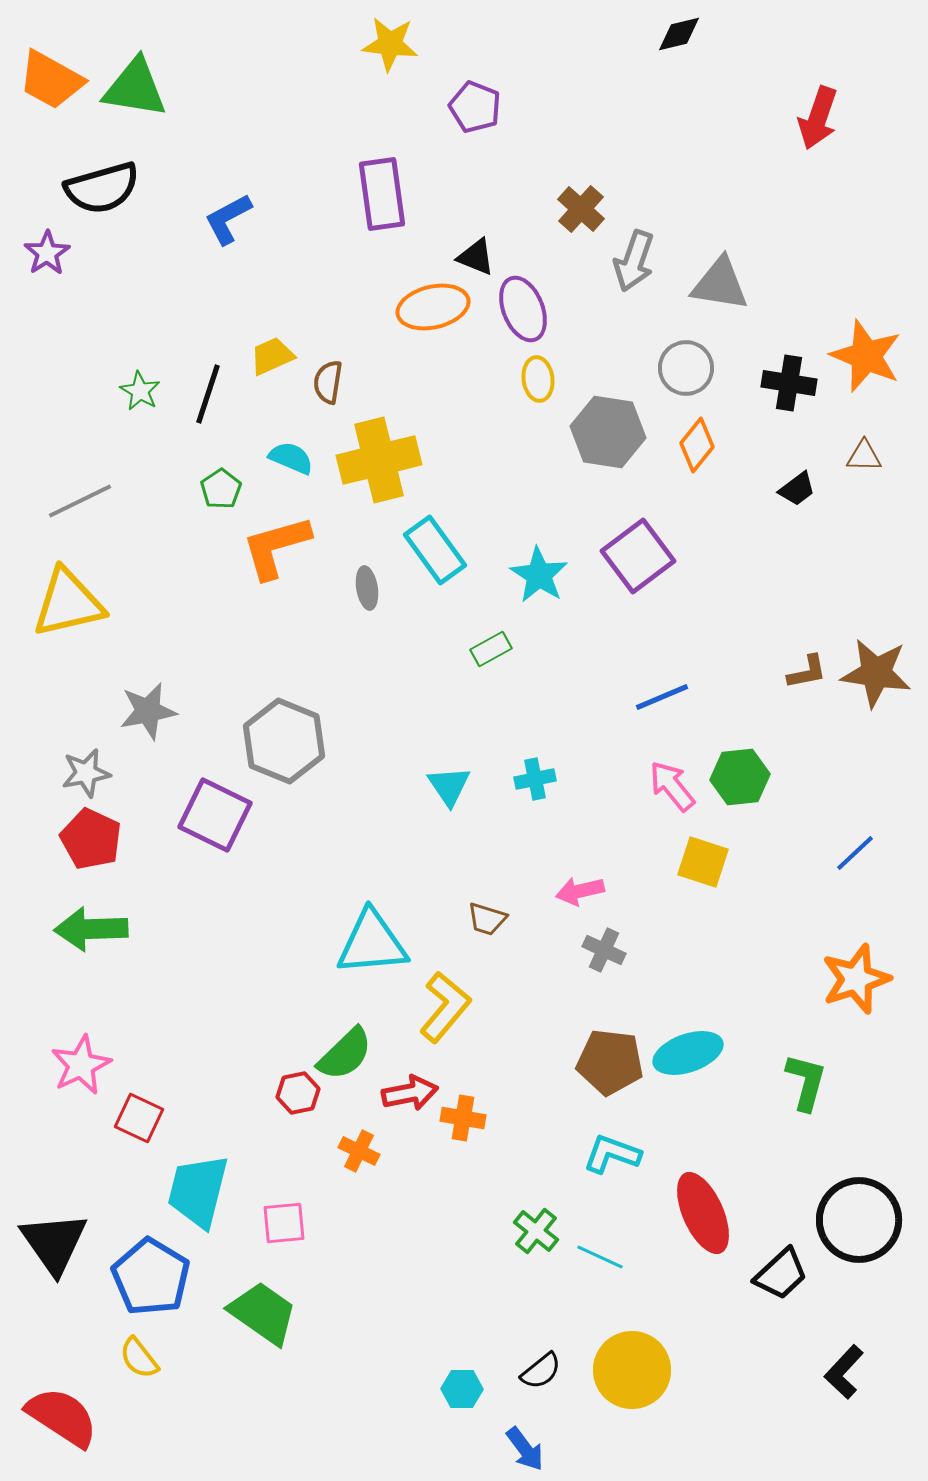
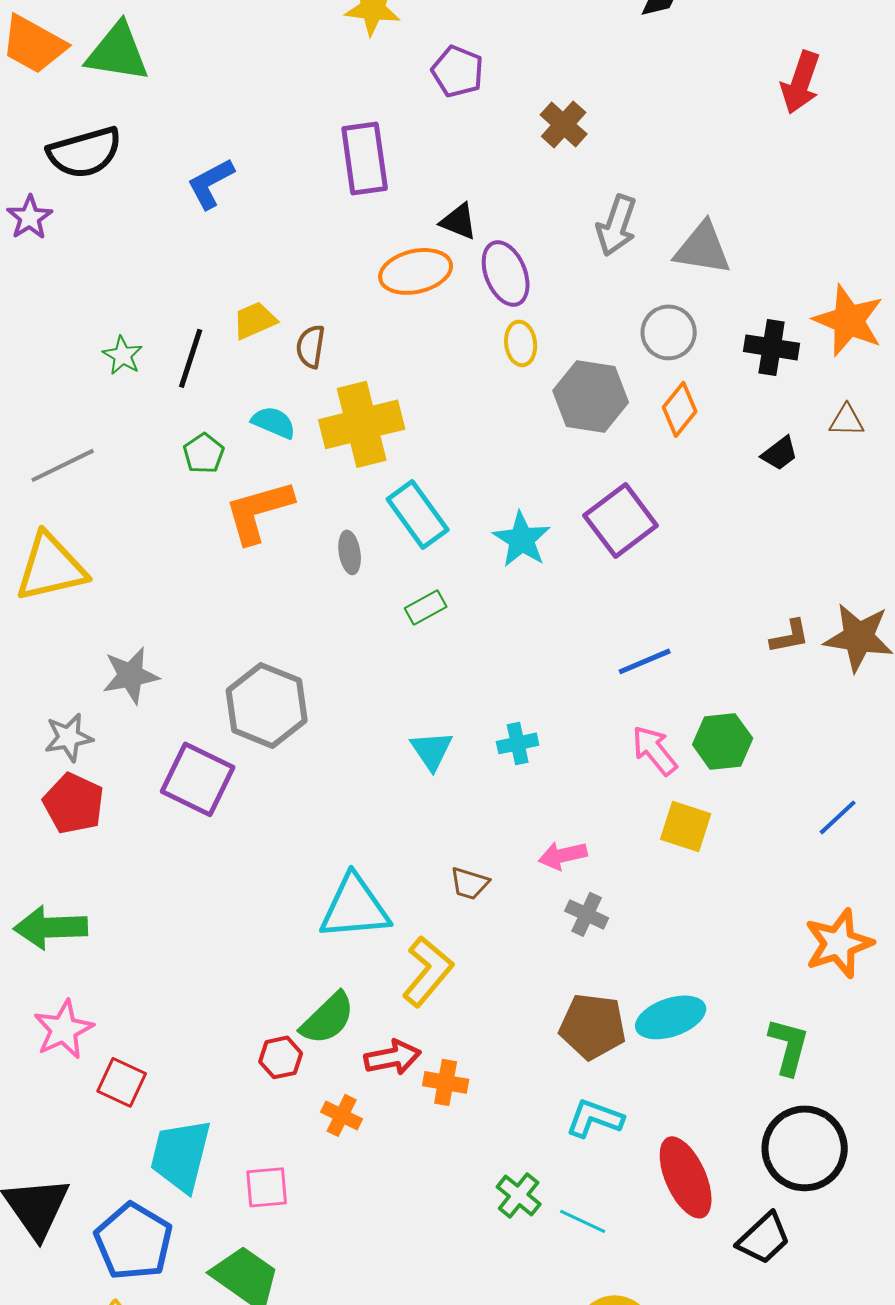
brown cross: (581, 209) -> (564, 124), moved
green rectangle: (491, 649) -> (426, 607), moved
green arrow: (91, 929) -> (51, 927), moved
black circle: (859, 1220) -> (805, 1148), moved

